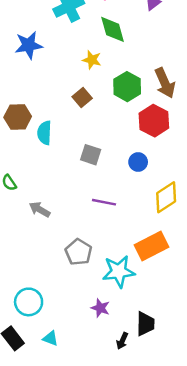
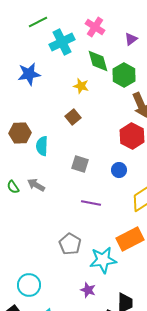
green hexagon: (127, 87) -> (124, 75), moved
gray arrow: (40, 209) -> (36, 185), moved

